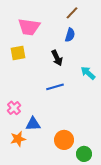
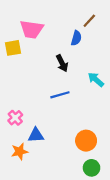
brown line: (72, 13) -> (89, 21), moved
yellow square: (18, 53) -> (13, 48), moved
orange circle: (64, 140) -> (86, 141), moved

